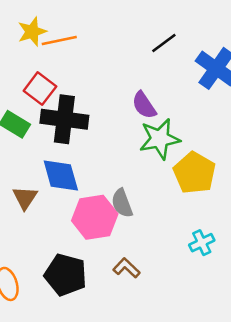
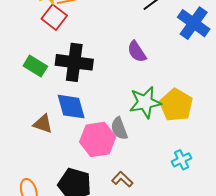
red square: (40, 89) -> (54, 17), moved
green star: (160, 139) -> (145, 102), moved
brown triangle: (25, 198) -> (43, 124), turned -45

